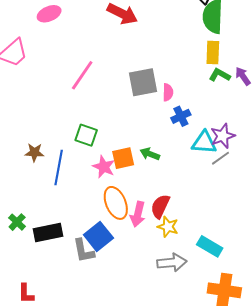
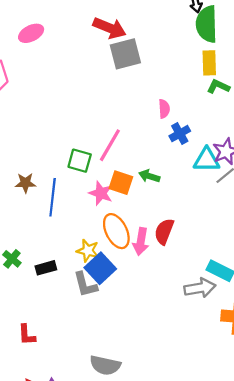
pink line: (82, 75) -> (110, 145), moved
gray square: (143, 82) -> (125, 54), moved
orange square: (123, 158) -> (121, 183), turned 35
yellow star: (168, 227) -> (88, 251), moved
black rectangle: (48, 233) -> (46, 268), size x0.7
gray arrow: (172, 263) -> (200, 288), moved

